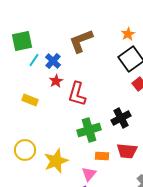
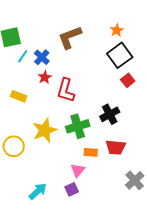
yellow star: (56, 161) -> (45, 130), moved

